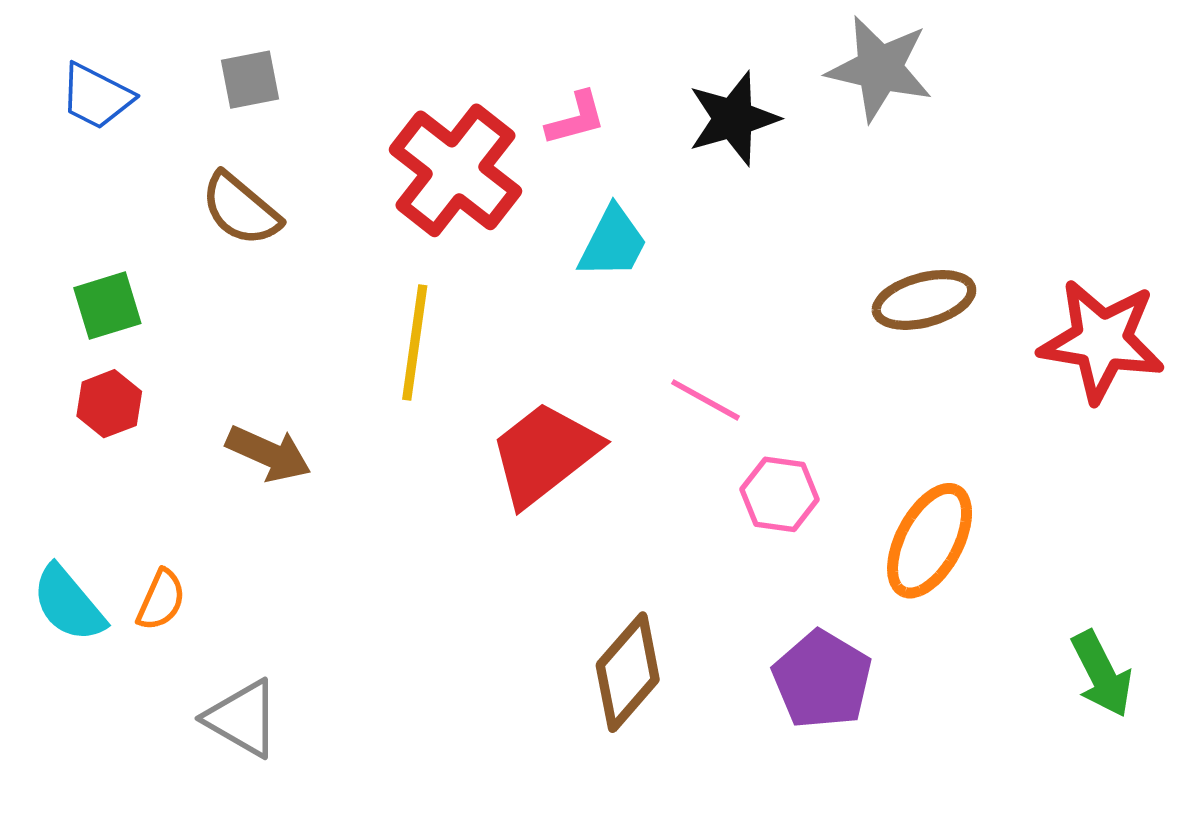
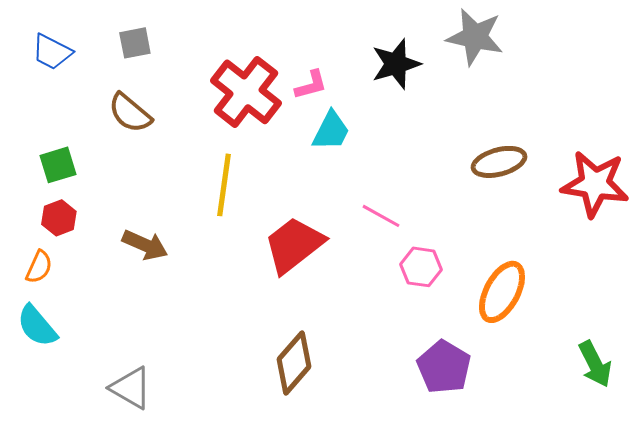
pink L-shape: (576, 119) -> (311, 85), moved
orange semicircle: (161, 600) -> (39, 267), moved
brown diamond: (628, 672) -> (294, 363), moved

